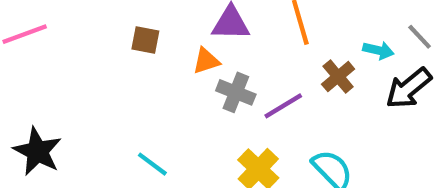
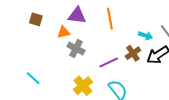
brown cross: (338, 77) -> (133, 53), moved
purple line: (283, 106) -> (109, 62), moved

